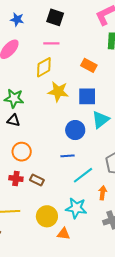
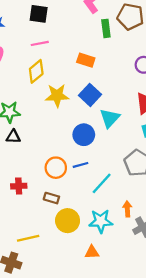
blue square: (87, 96) -> (90, 95), turned -36
orange circle: (22, 152) -> (56, 168), moved
red cross: (16, 178) -> (19, 186), moved
orange arrow: (103, 193) -> (127, 209), moved
yellow circle: (47, 216) -> (68, 221), moved

